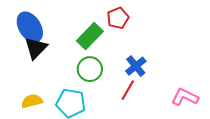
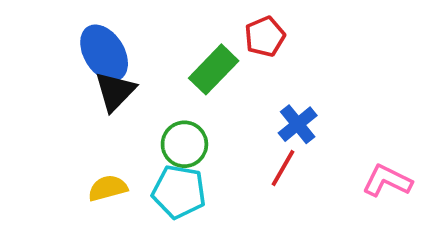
green circle: (90, 69) -> (184, 144), moved

